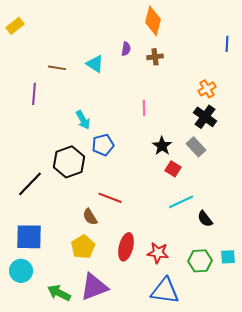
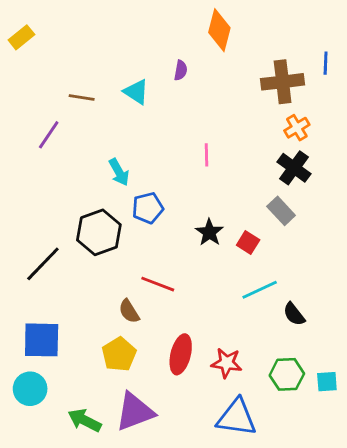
brown cross: (155, 57) -> (283, 82), moved, size x1.8
purple line: (34, 94) -> (49, 135), turned 30
black star: (162, 146) -> (209, 232), moved
cyan square: (228, 257) -> (327, 382), moved

